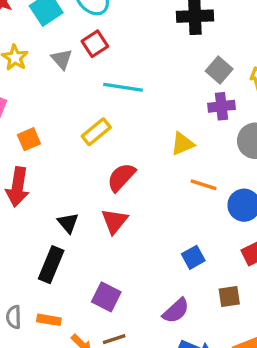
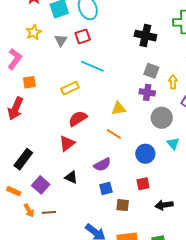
gray square: (219, 70) -> (151, 71), turned -35
orange line: (204, 185) -> (114, 134), moved
black triangle: (68, 223) -> (71, 177), moved, turned -40
blue square: (193, 257) -> (106, 188), moved
purple square: (106, 297) -> (41, 185), moved
purple semicircle: (176, 311) -> (102, 165), moved

